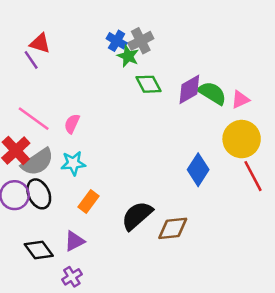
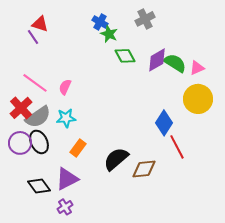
gray cross: (141, 41) -> (145, 19), moved
red line: (253, 176) -> (177, 147), moved
purple triangle: (74, 241) -> (67, 179), size x1.4

